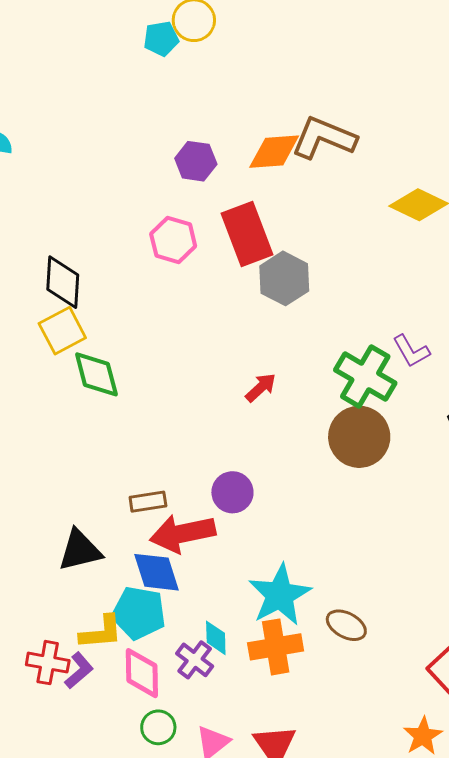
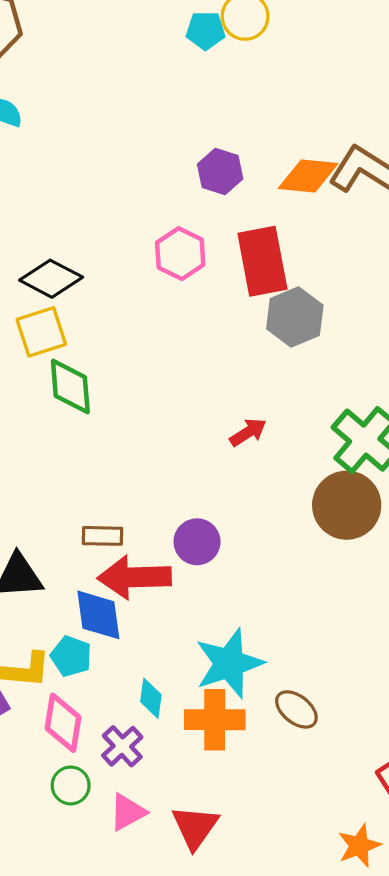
black diamond: (63, 282) -> (51, 279), turned -76
cyan pentagon: (139, 613) -> (71, 656), size x0.7
purple cross: (195, 660) -> (122, 746), moved

